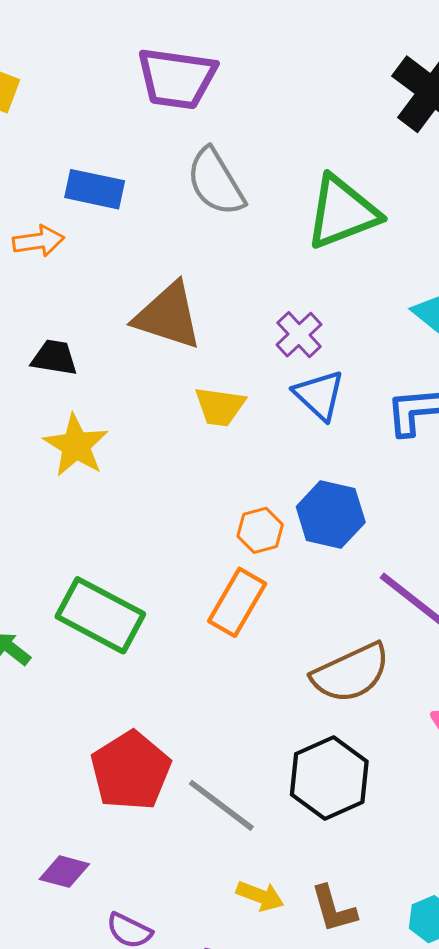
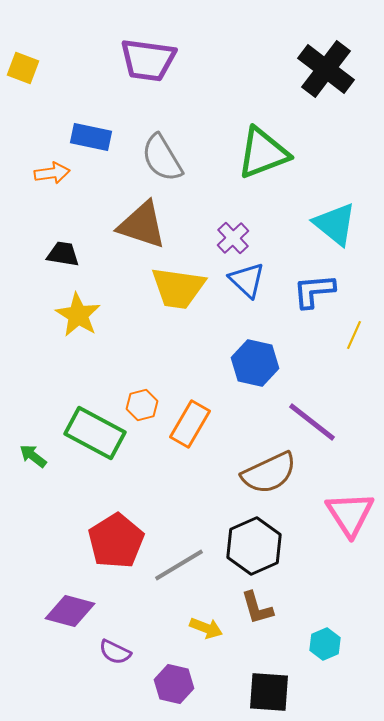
gray semicircle: (216, 182) -> (162, 158), moved
yellow trapezoid: (220, 407) -> (178, 288), size x1.5
orange hexagon: (260, 530) -> (142, 405), moved
gray line: (221, 805) -> (179, 565), turned -68
purple diamond: (64, 872) -> (70, 611), size x1.4
brown L-shape: (334, 909) -> (257, 608), moved

